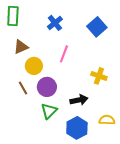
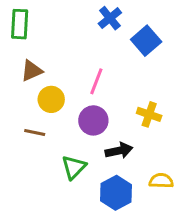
blue cross: (55, 23) -> (110, 18), moved
purple circle: (47, 87) -> (93, 120), moved
brown line: (23, 88) -> (35, 133), turned -48

